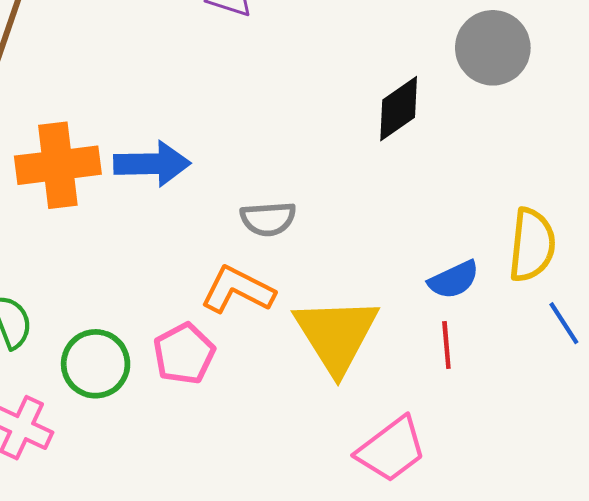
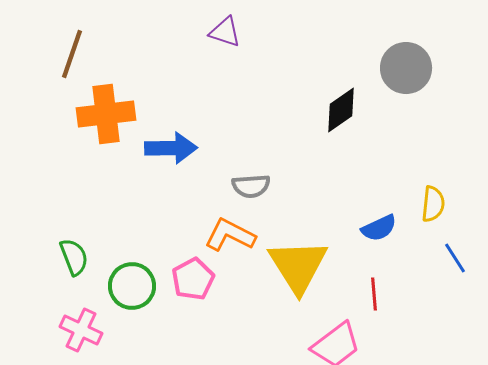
orange cross: (58, 165) -> (106, 114), moved
yellow semicircle: (532, 245) -> (433, 204), size x0.7
red line: (446, 345) -> (374, 294), moved

